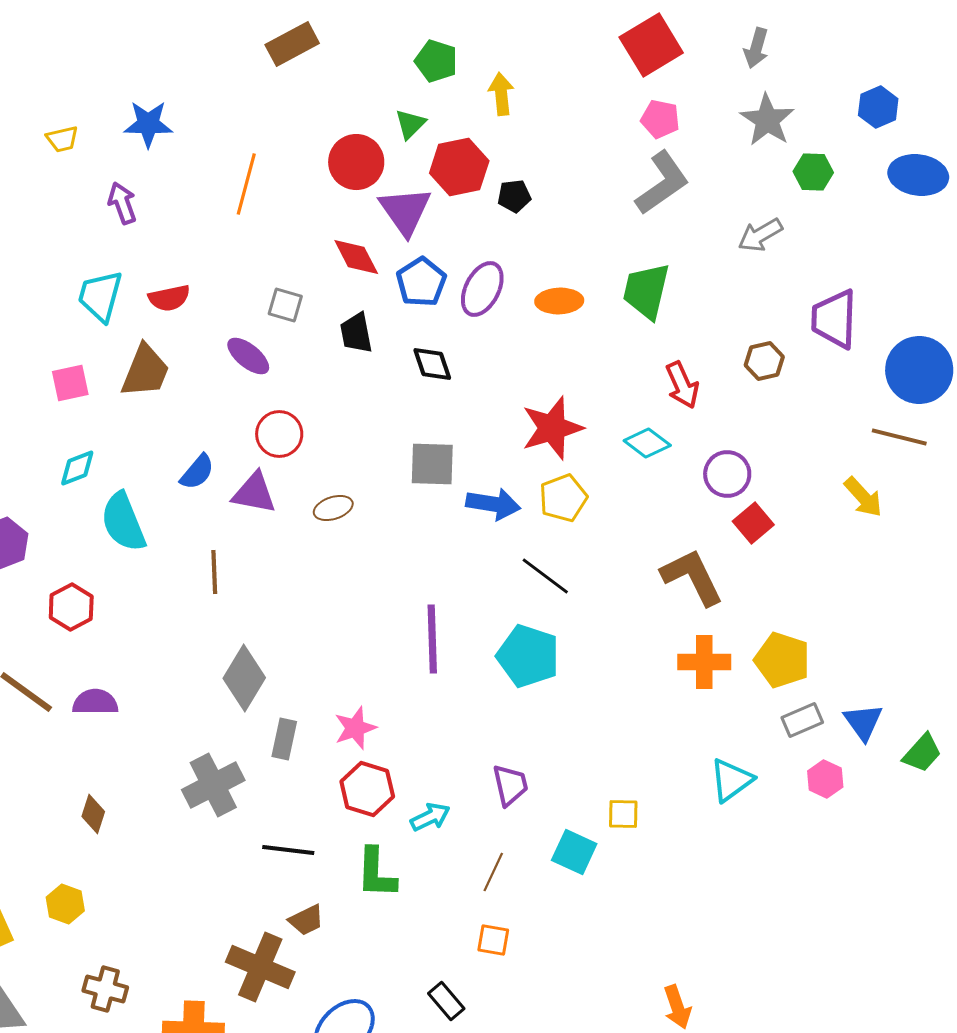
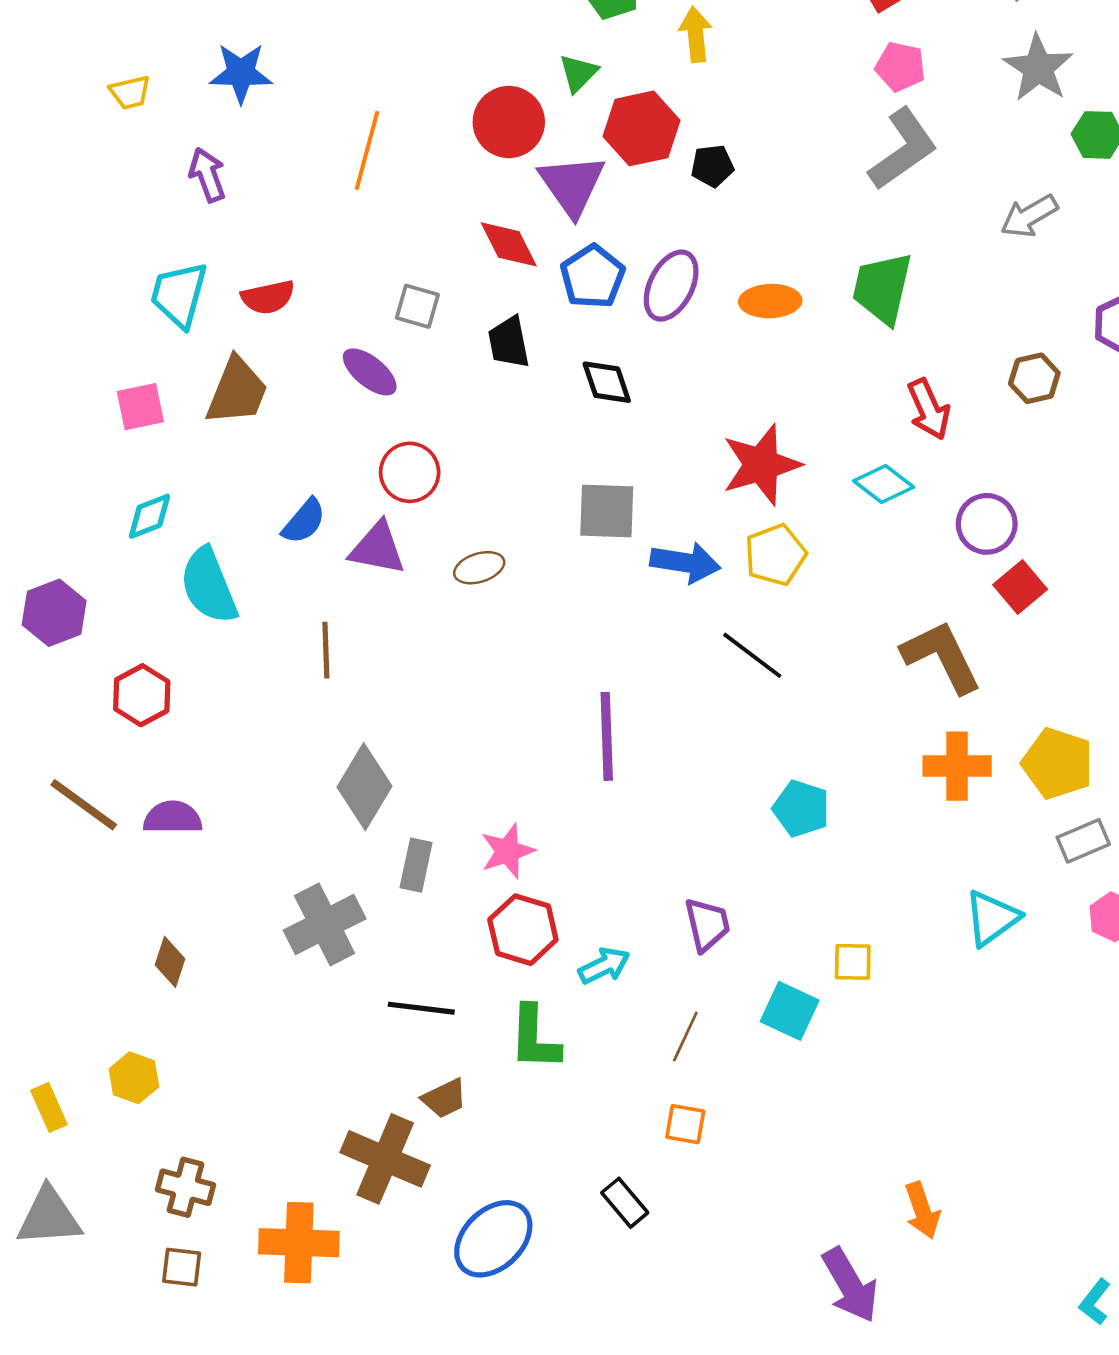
cyan pentagon: (528, 656) -> (801, 809), moved, size x0.7

